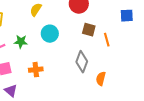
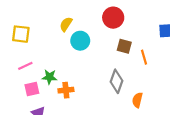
cyan circle: (50, 34) -> (80, 41), moved
green star: (21, 42) -> (49, 77), moved

